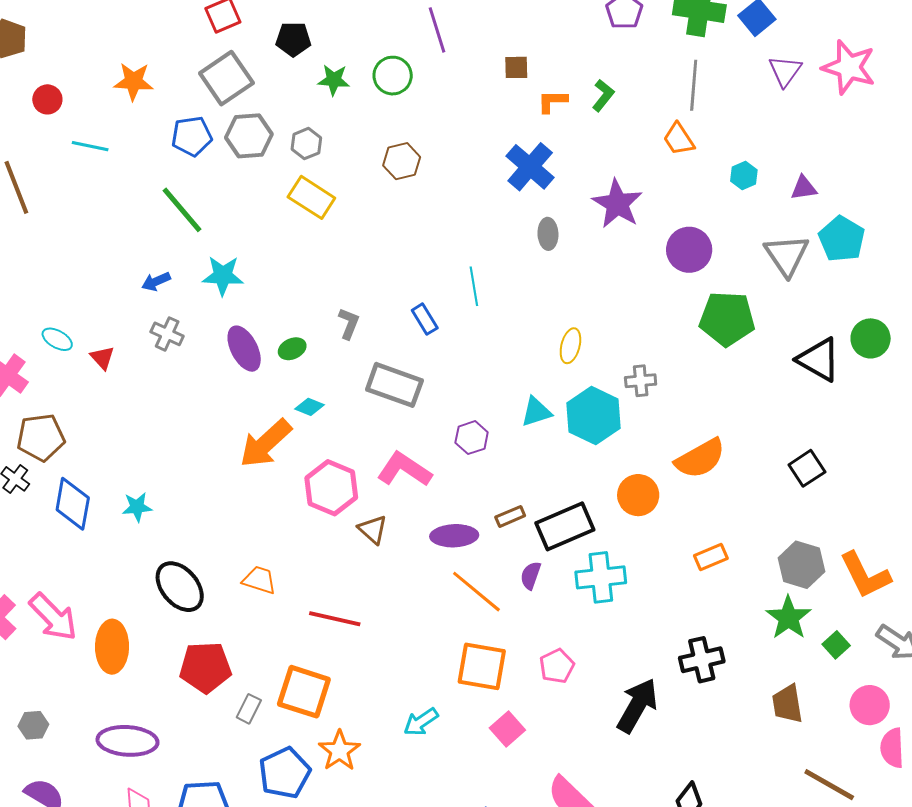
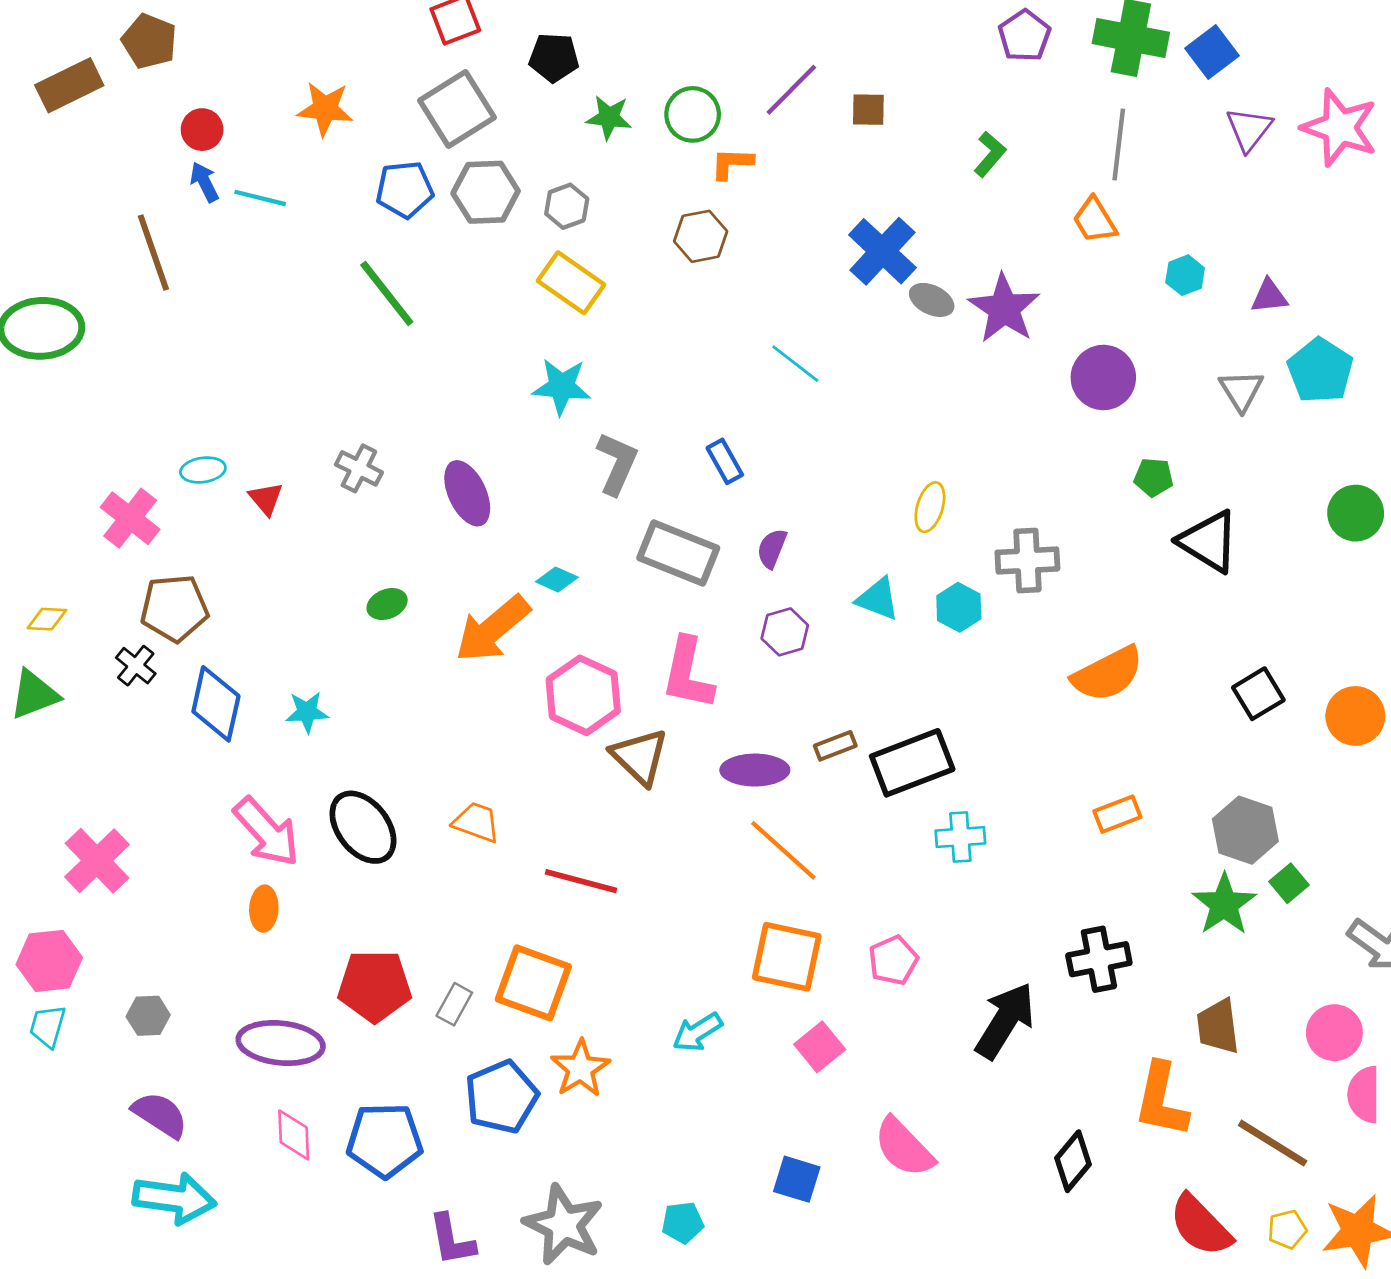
purple line: (437, 30) -> (791, 90), moved, turned 60
orange L-shape: (552, 101) -> (732, 163), moved
gray ellipse: (548, 234) -> (932, 300), moved, turned -64
gray triangle: (787, 255) -> (1241, 390), size x0.7
cyan star: (223, 276) -> (562, 386), moved
blue arrow: (156, 281) -> (204, 182), moved, turned 84
cyan line: (474, 286) -> (795, 364), moved, turned -45
green pentagon: (727, 319) -> (1154, 477), size x0.5
gray L-shape: (349, 323) -> (617, 463), size x1.4
cyan ellipse: (57, 339) -> (203, 470), turned -40
green ellipse: (292, 349) -> (387, 604), moved
black triangle: (819, 359) -> (1209, 541), moved
gray cross: (641, 381) -> (1027, 561), size x1.4
cyan triangle: (536, 412) -> (878, 599), turned 36
cyan hexagon: (594, 416) -> (959, 607), size x0.6
pink L-shape: (404, 470) -> (688, 673), turned -114
orange circle: (638, 495) -> (1355, 716), moved
brown triangle: (373, 529) -> (640, 757), size x1.4
purple semicircle: (531, 575) -> (772, 548), moved
orange L-shape: (865, 575) -> (1161, 1100), moved, turned 36
cyan cross: (601, 577) -> (960, 837), size x0.7
pink arrow: (53, 617) -> (267, 832), moved
green square: (836, 645) -> (1289, 883), moved
orange ellipse: (112, 647) -> (264, 909), size x0.6
red pentagon: (205, 667) -> (375, 986), moved

